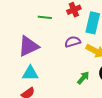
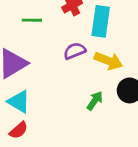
cyan triangle: (30, 73) -> (19, 102), turned 36

